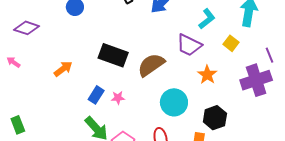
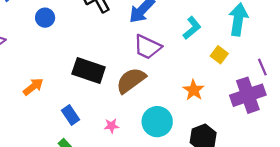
purple trapezoid: (189, 45) -> (147, 47), moved
blue rectangle: (96, 95) -> (70, 115), turned -66
pink star: (118, 98) -> (112, 126), moved

